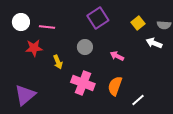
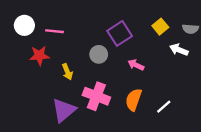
purple square: (98, 18) -> (120, 33), moved
purple triangle: (25, 95) -> (64, 110), moved
white line: (138, 100) -> (164, 107), moved

